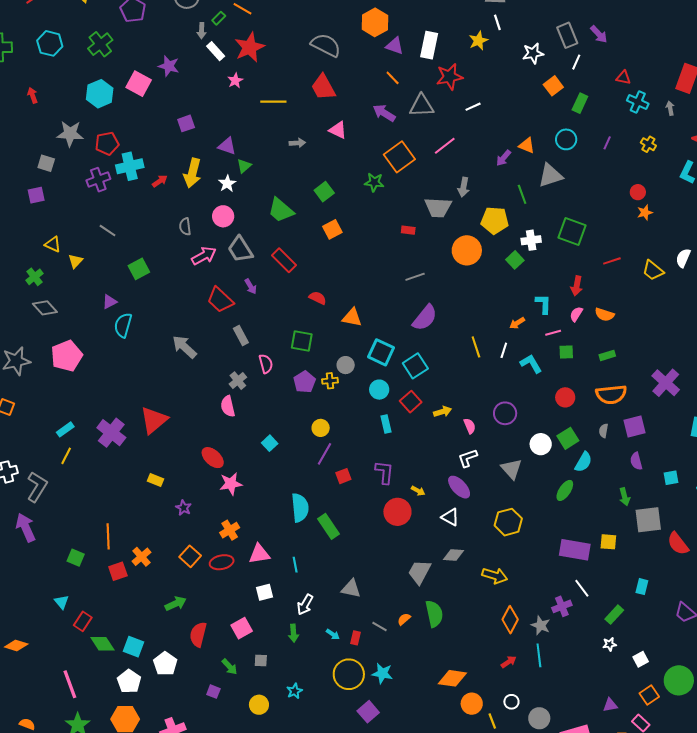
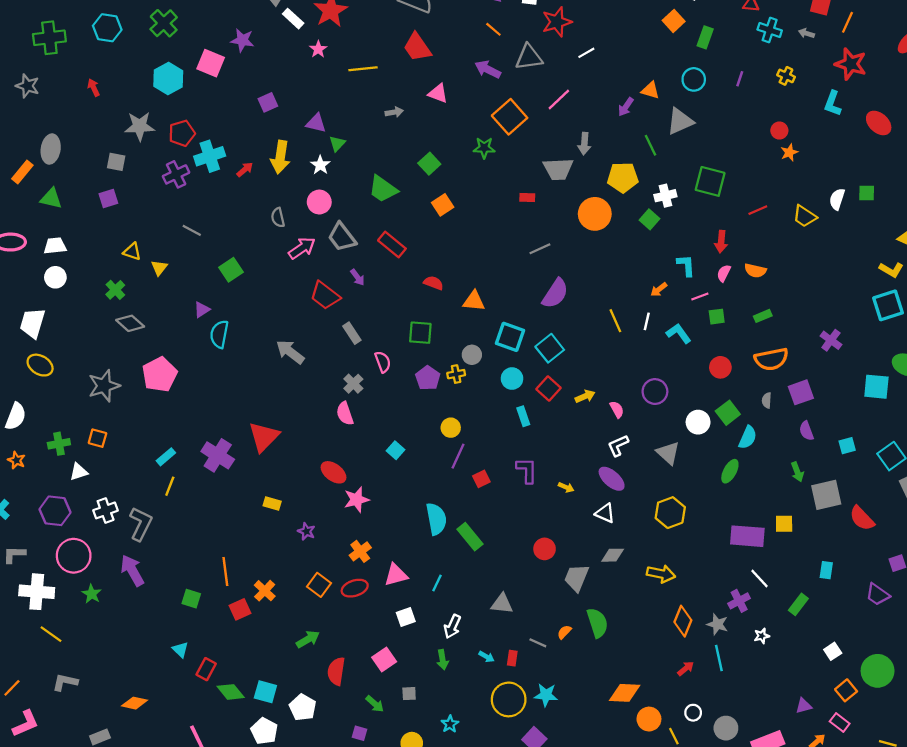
gray arrow: (670, 108) -> (806, 33), turned -56
purple cross: (666, 383) -> (831, 340), size x0.7
red circle: (397, 512) -> (545, 549), moved, size x0.7
cyan line: (295, 565) -> (437, 583), turned 42
white star: (610, 644) -> (762, 636), moved

